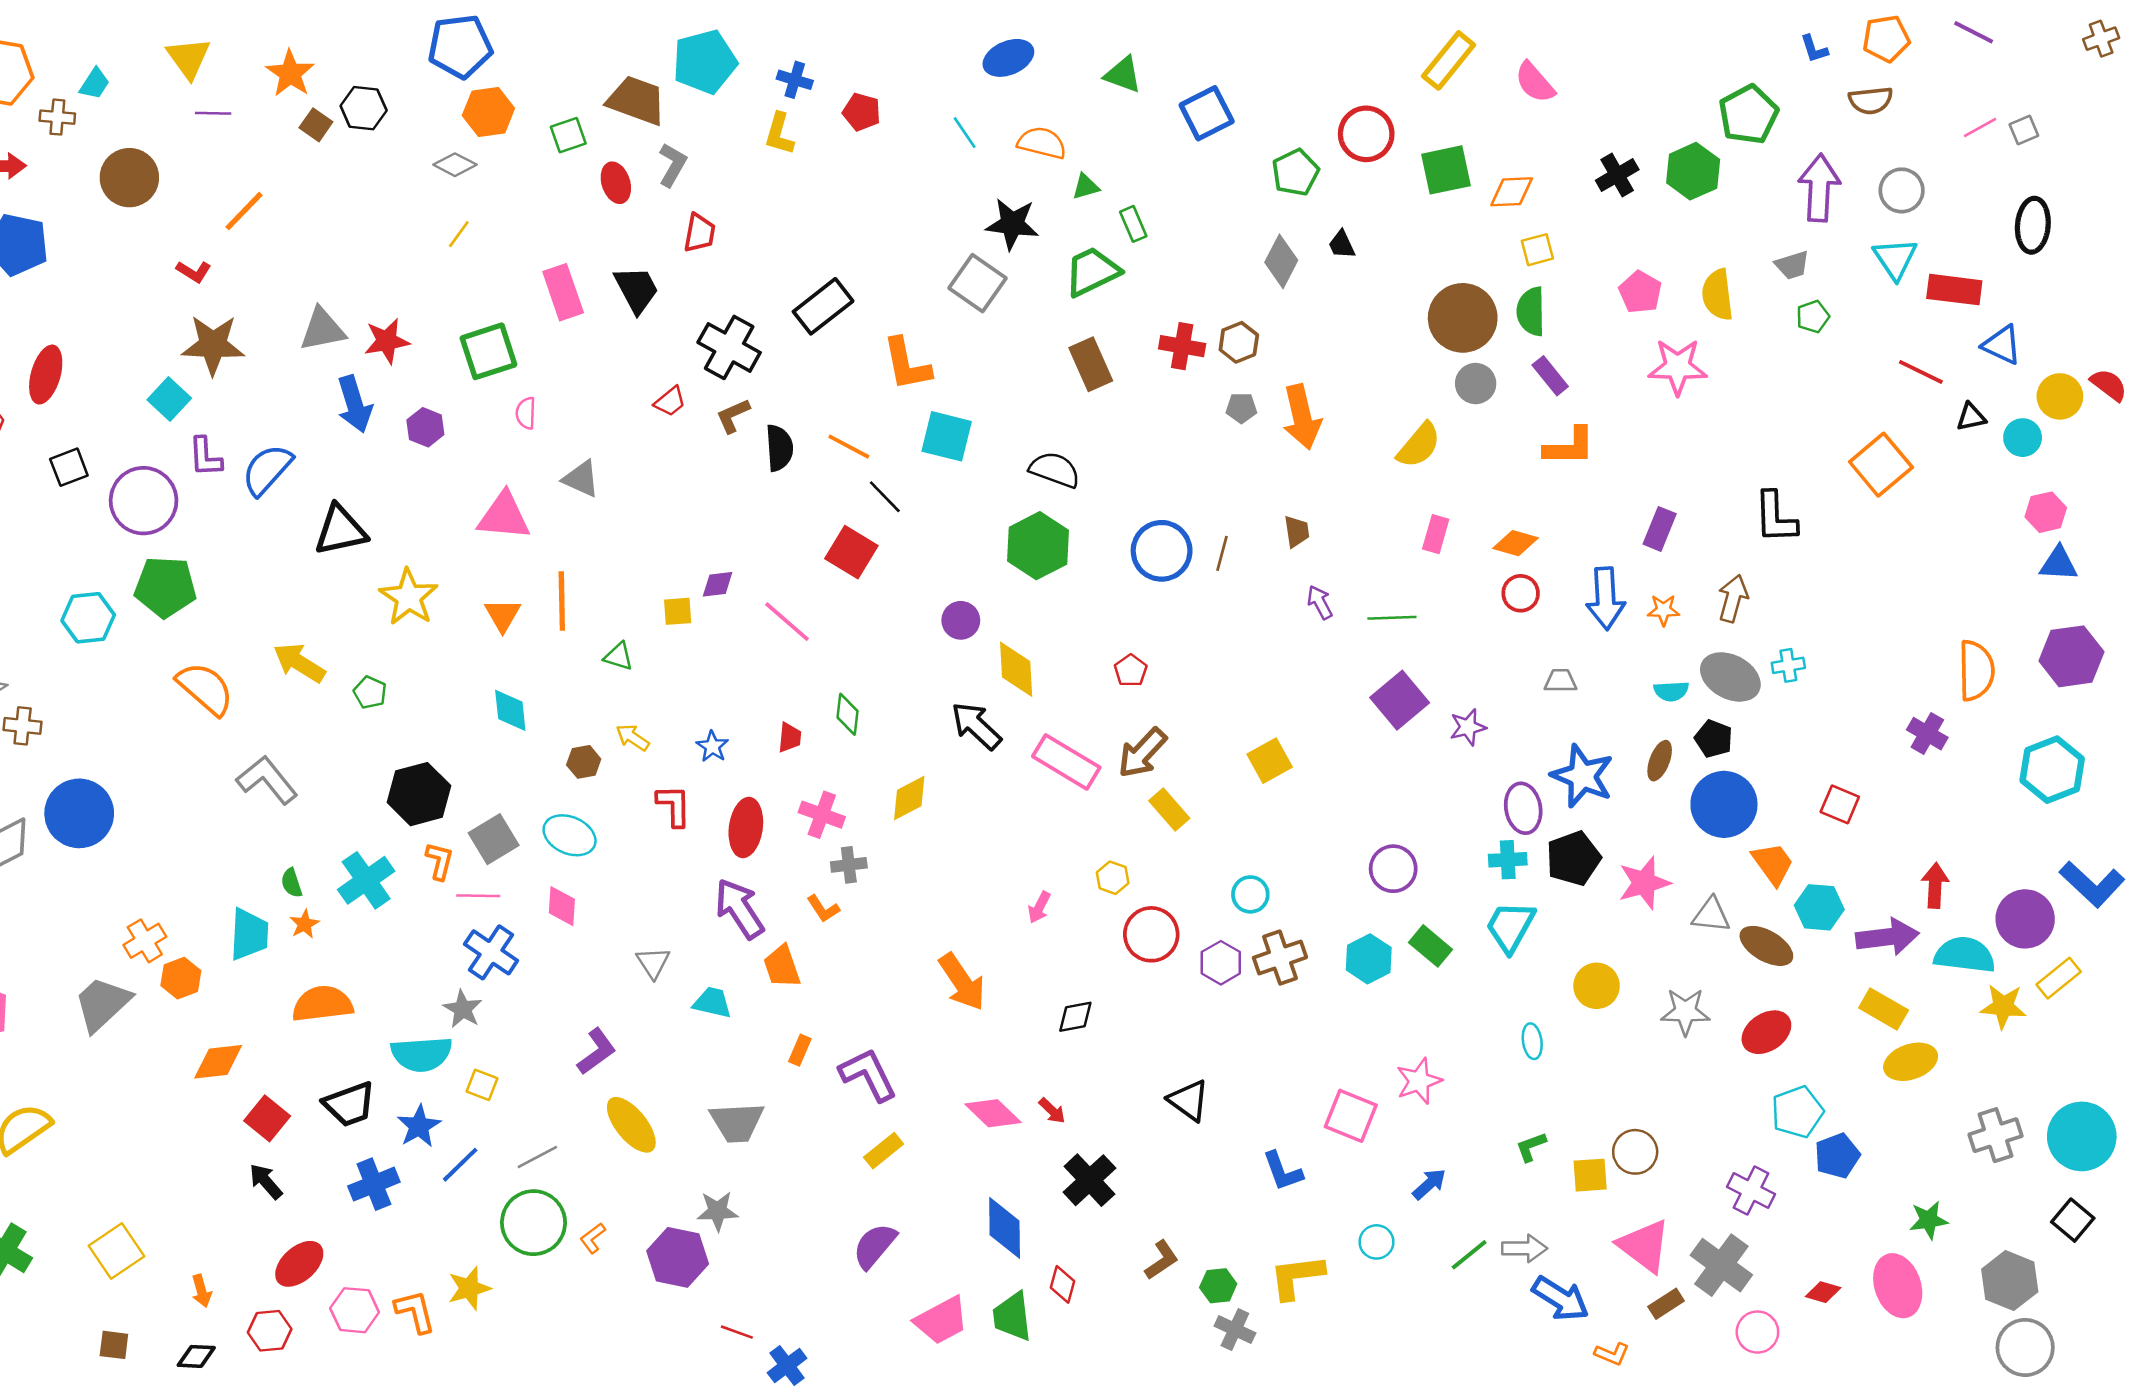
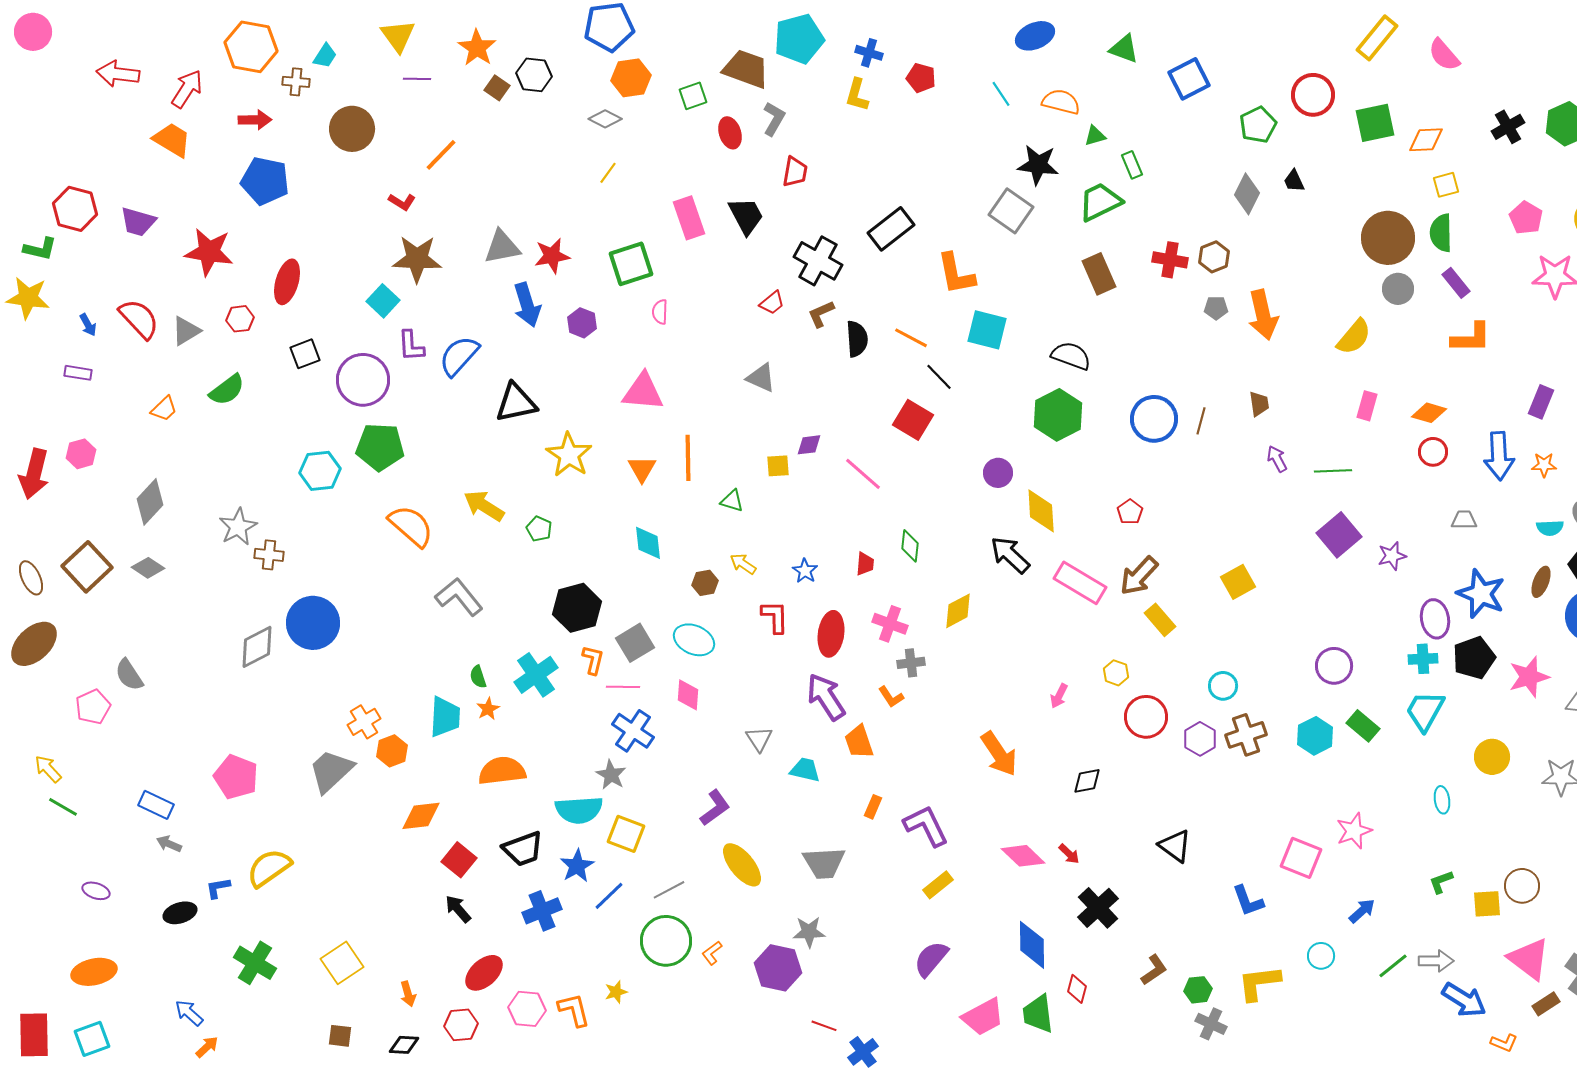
gray triangle: (581, 479) -> (761, 378), moved
yellow square: (482, 1085) -> (626, 834), size x1.5
yellow star: (469, 1288) -> (616, 992), size x0.7

